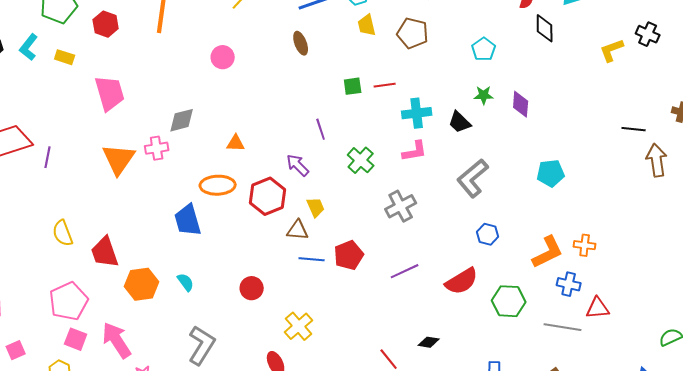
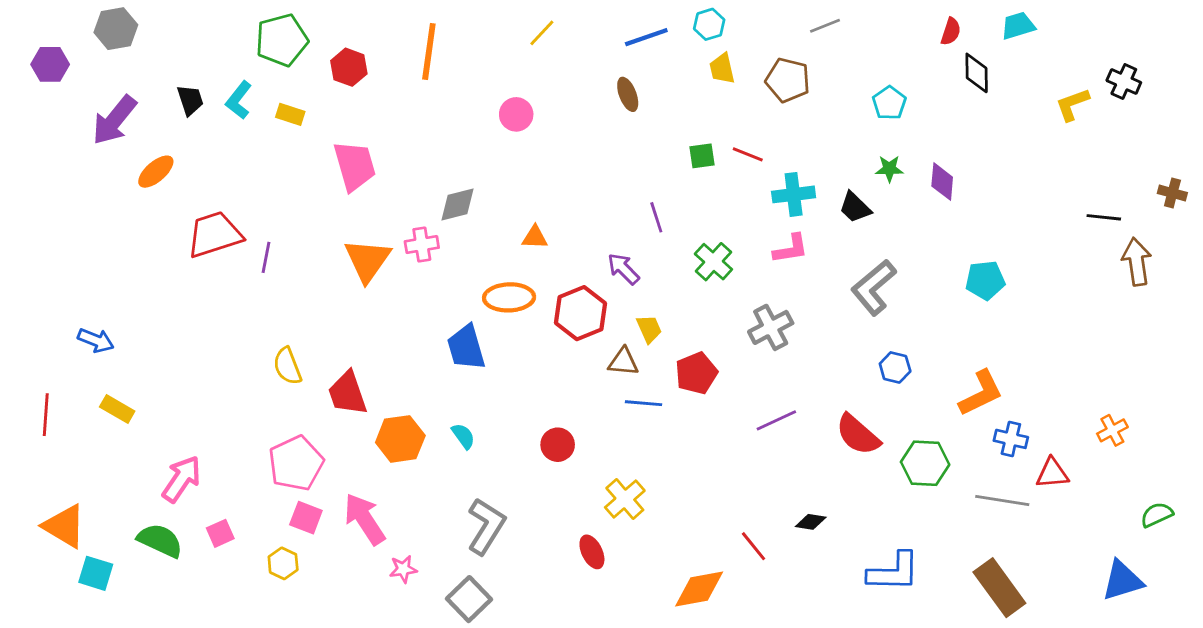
red line: (385, 85) -> (748, 154), turned 30
orange cross: (585, 245) -> (1112, 430), moved, turned -35
red pentagon: (349, 255) -> (696, 373), moved
red semicircle: (462, 281) -> (858, 435), turned 72

